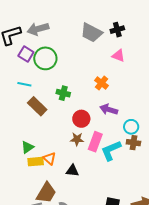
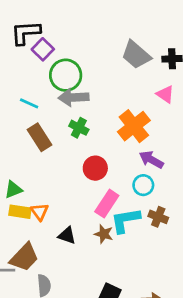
gray arrow: (38, 29) -> (74, 97), moved
purple square: (26, 54) -> (43, 49), moved
orange cross: (102, 83) -> (134, 126), size x1.6
purple arrow: (109, 110) -> (151, 160), moved
cyan circle: (131, 127) -> (143, 185), moved
brown star: (77, 139) -> (104, 234), moved

